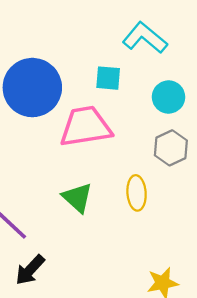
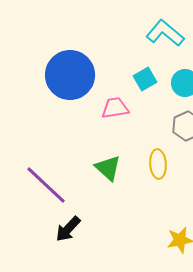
cyan square: (108, 78) -> (145, 79), moved, turned -35
pink trapezoid: (86, 127) -> (115, 108), size x0.6

